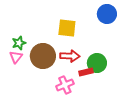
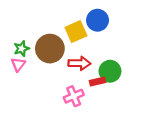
blue circle: (107, 14) -> (98, 20), moved
yellow square: (67, 28) -> (76, 32), turned -30
brown circle: (43, 56) -> (50, 49), moved

